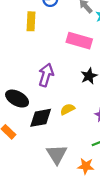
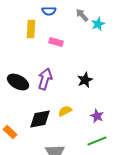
pink rectangle: (79, 41) -> (56, 42), moved, size x0.6
black ellipse: (17, 99) -> (18, 82), moved

